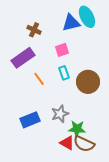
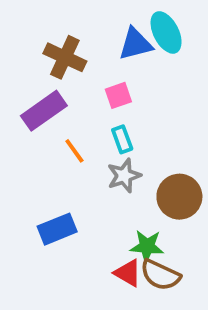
brown cross: (34, 30) -> (65, 57), size x1.5
brown circle: (88, 82) -> (179, 197), moved
gray star: (60, 114) -> (124, 176), moved

